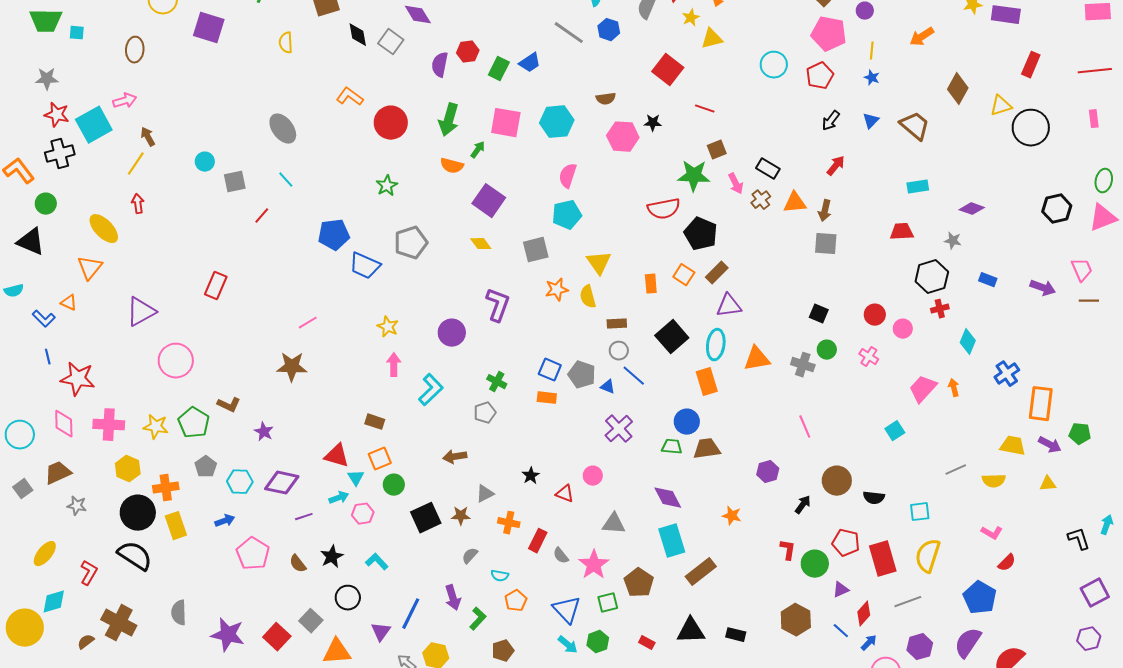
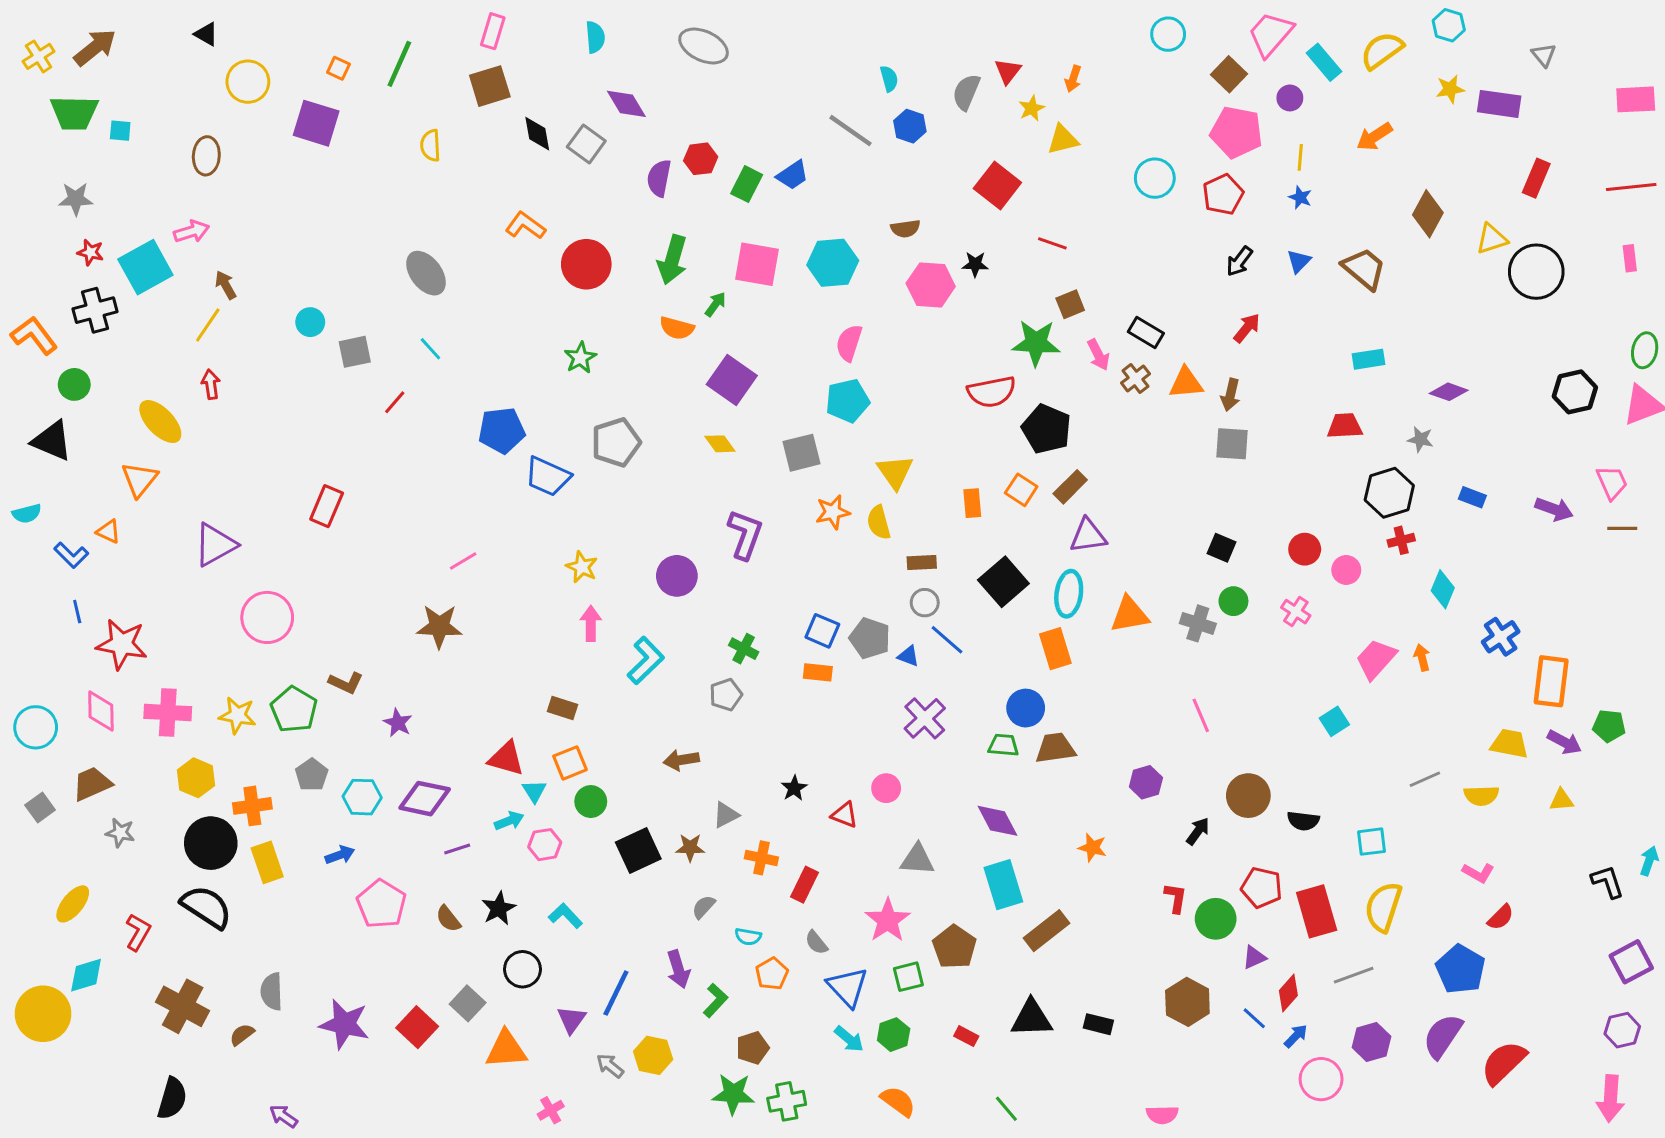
red star: (57, 115) -> (91, 252), size x0.7
gray semicircle: (561, 556) -> (816, 943), moved
brown semicircle: (86, 642) -> (242, 1035), moved

